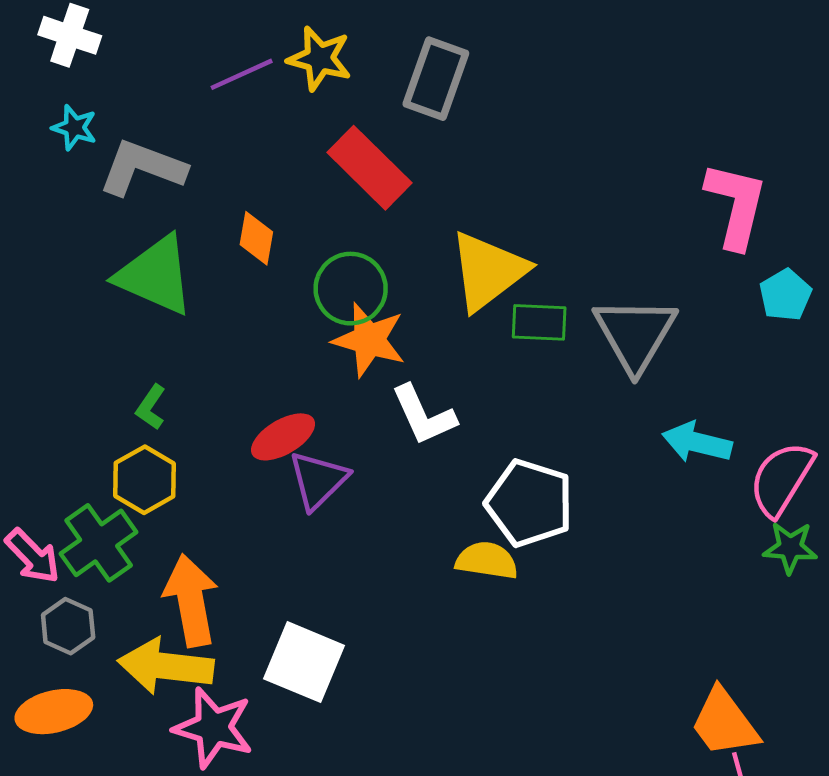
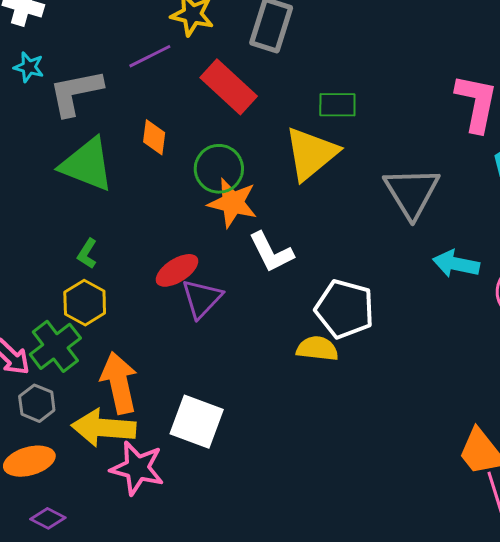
purple line: (242, 74) -> (150, 56), moved
gray L-shape: (142, 168) -> (76, 93), turned -30
green rectangle: (539, 322) -> (337, 105), moved

